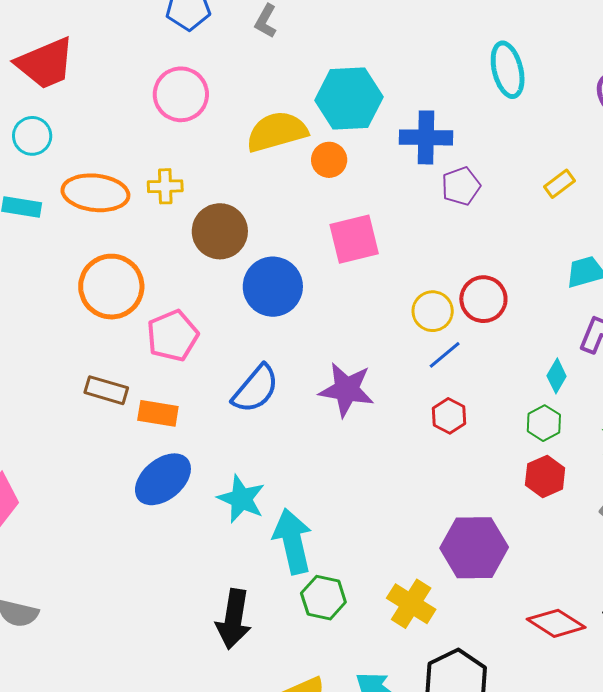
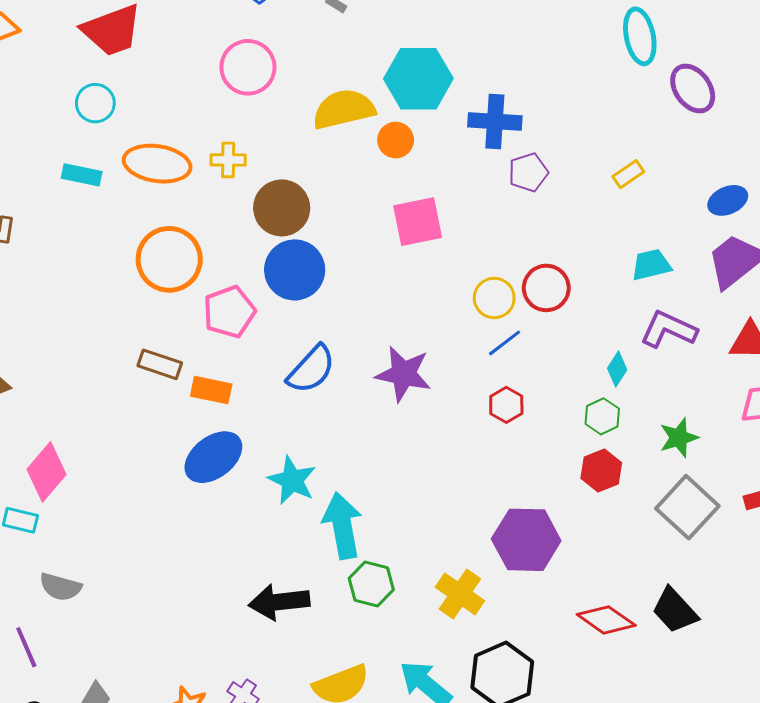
cyan ellipse: (508, 70) -> (640, 36), moved
blue circle: (273, 287) -> (295, 270), moved
black arrow: (234, 619) -> (279, 602), turned 72

